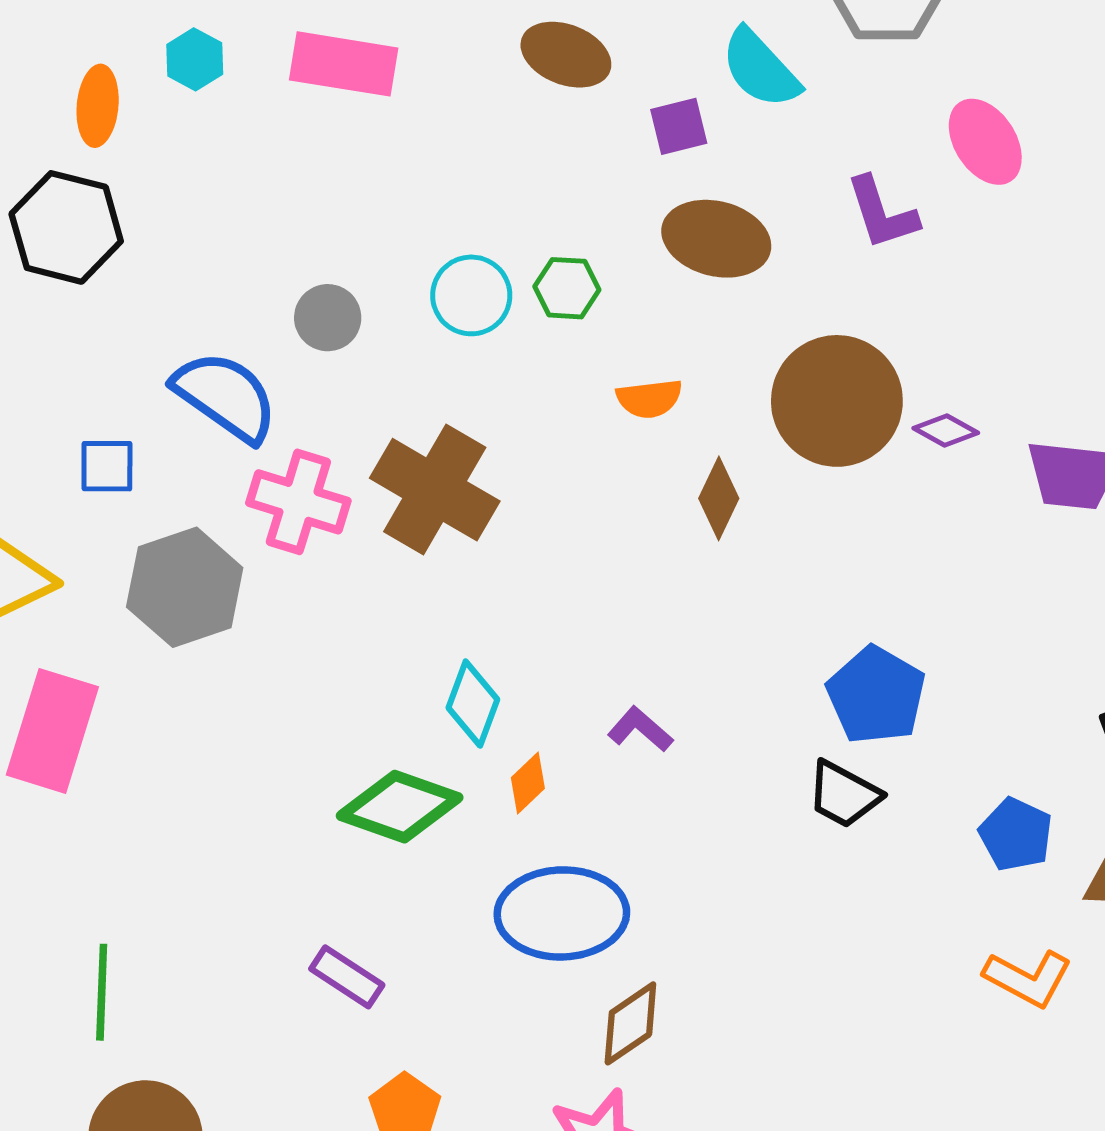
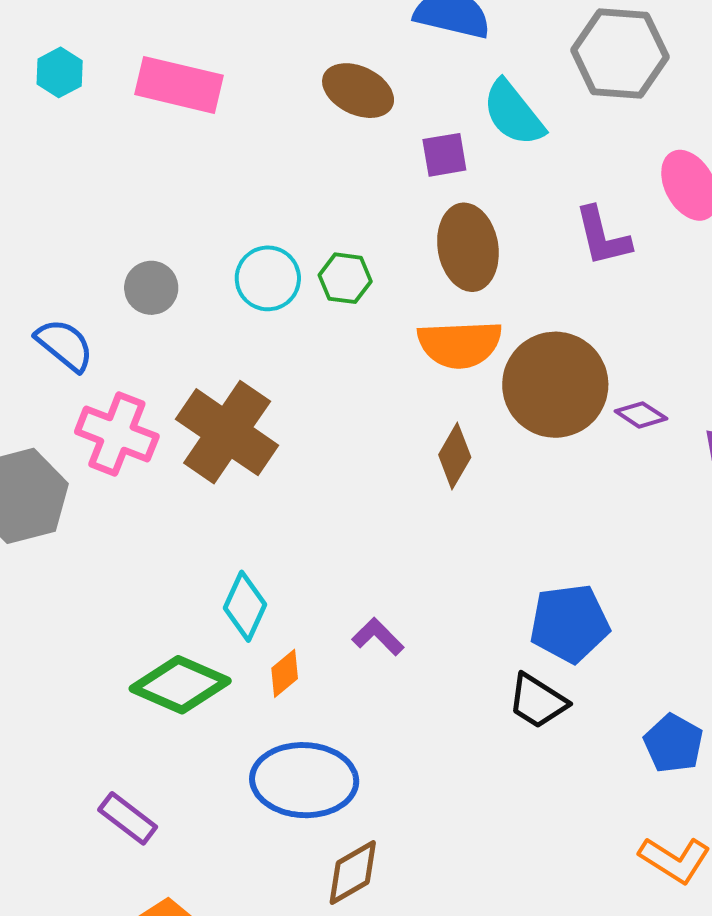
brown ellipse: (716, 239) -> (468, 247), turned 62
blue semicircle: (226, 396) -> (65, 345), size x0.7
orange semicircle: (649, 399) -> (460, 344), moved, size x1.6
blue pentagon: (876, 695) -> (569, 623), turned 30

